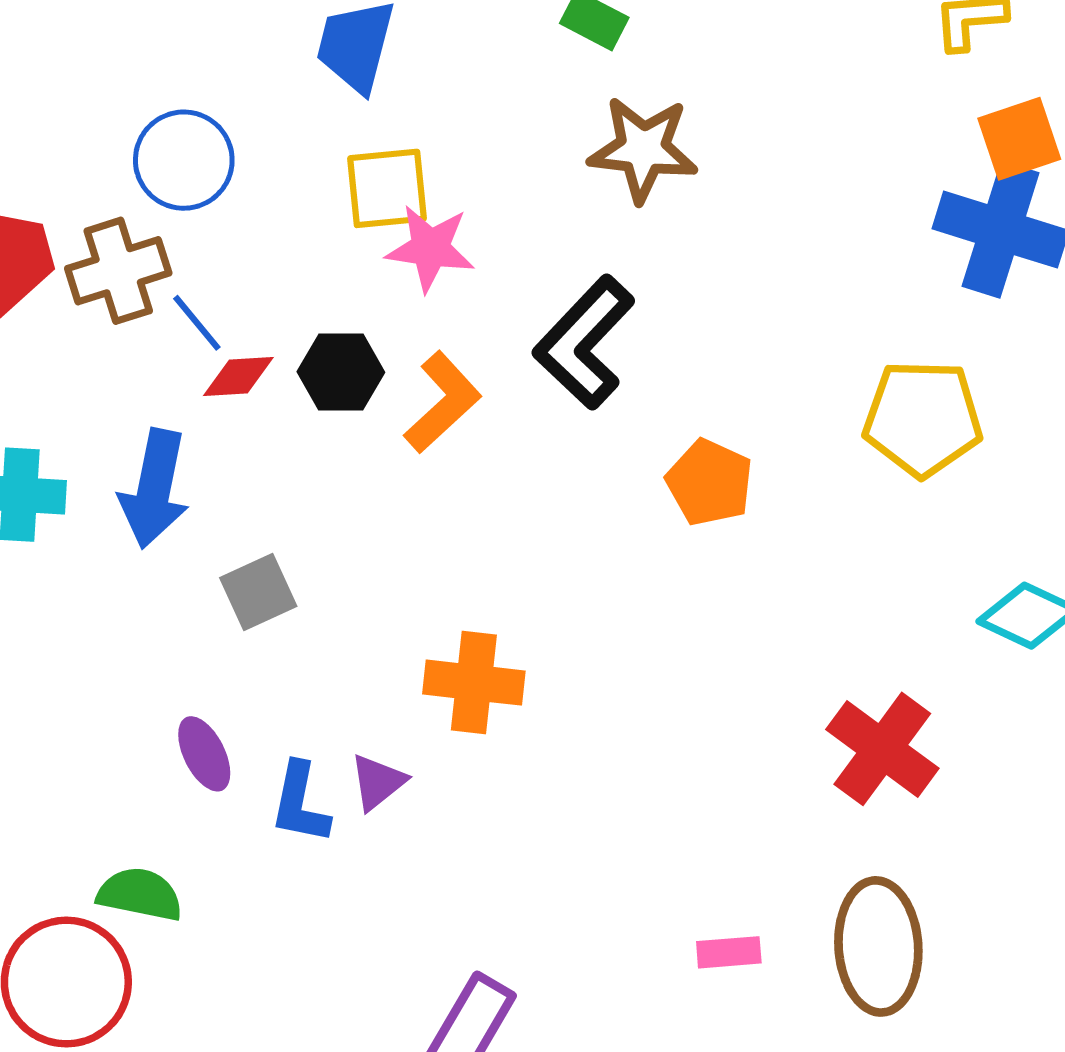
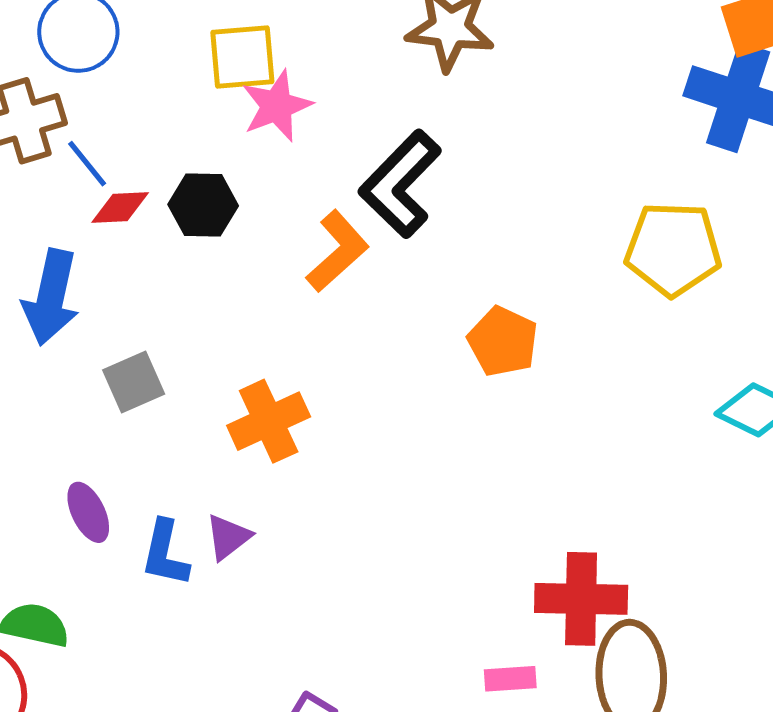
pink star: (430, 248) -> (277, 106), turned -30
orange L-shape: (443, 402) -> (337, 251), moved
orange pentagon: (710, 482) -> (503, 341), moved
orange cross: (474, 683) -> (269, 421), moved, turned -32
red cross: (882, 749) -> (581, 599), moved, turned -36

